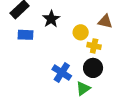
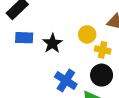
black star: (51, 19) -> (52, 43), moved

